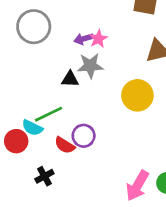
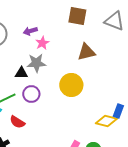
purple arrow: (84, 39) -> (30, 31), moved
purple circle: (84, 136) -> (31, 94), moved

